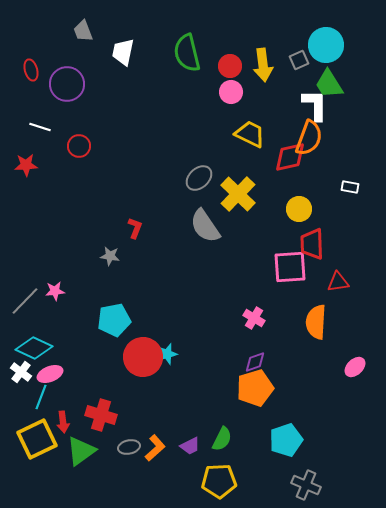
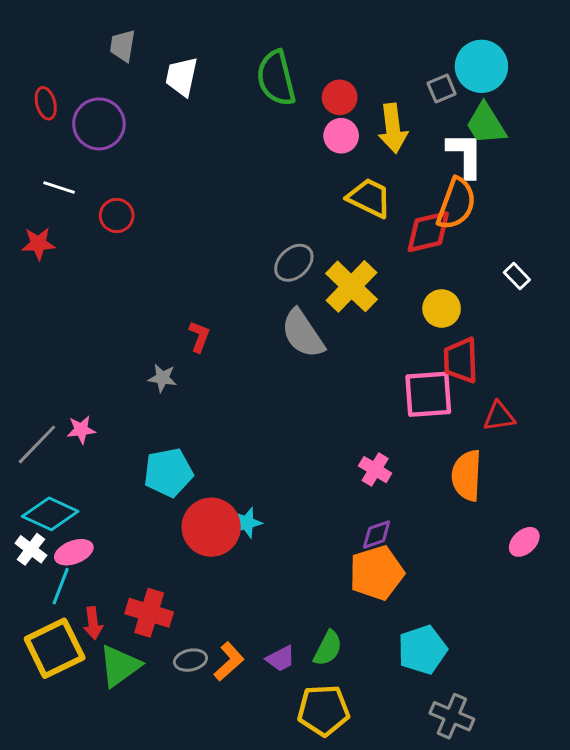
gray trapezoid: (83, 31) -> (123, 46), turned 30
yellow arrow: (263, 65) -> (393, 128), moved
white rectangle: (350, 187) -> (517, 276), turned 36

